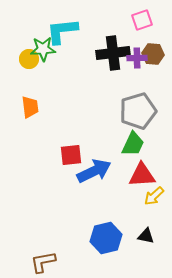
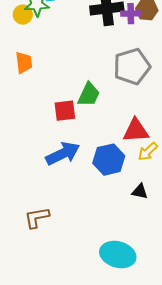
green trapezoid: (133, 144) -> (89, 95), moved
blue arrow: (94, 171) -> (63, 154), moved
blue hexagon: (106, 238) -> (109, 160), moved

